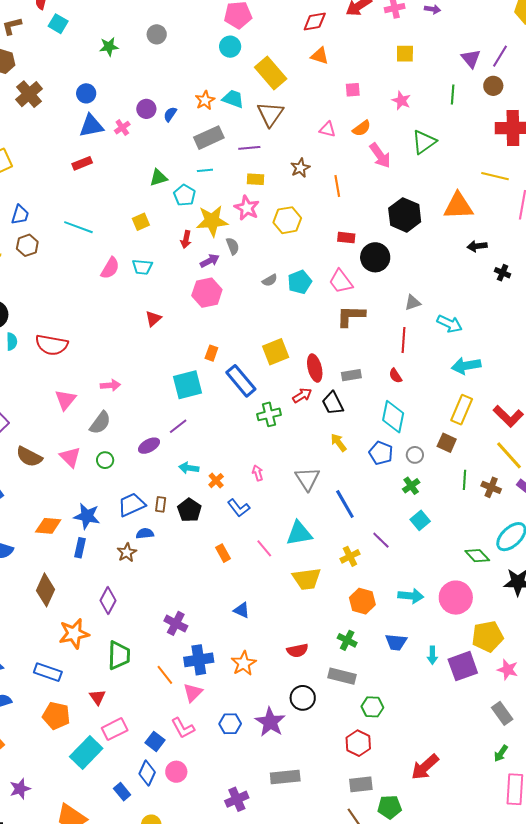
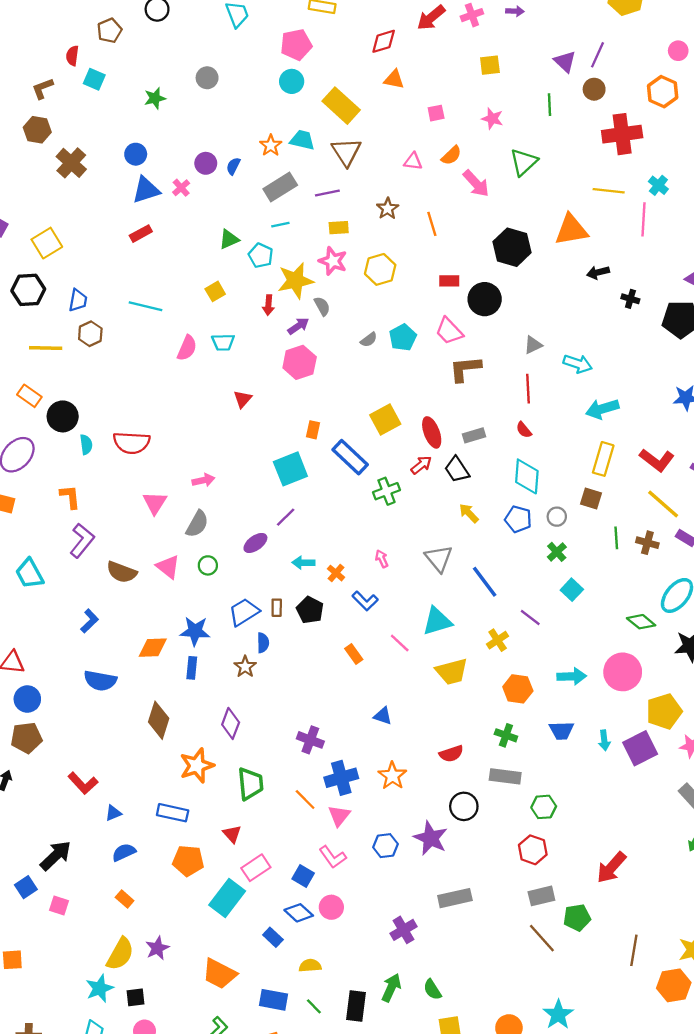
blue semicircle: (145, 534) -> (263, 643), turned 102
blue diamond: (147, 773) -> (299, 913), turned -65

